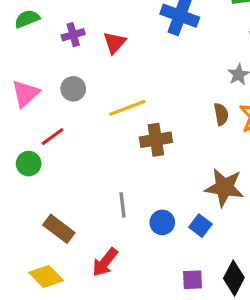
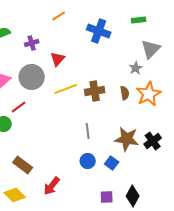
red triangle: (115, 43) -> (58, 59), moved
gray circle: (73, 89) -> (32, 77), size x1.6
brown cross: (156, 140) -> (95, 91), moved
gray line: (122, 205) -> (88, 131), moved

